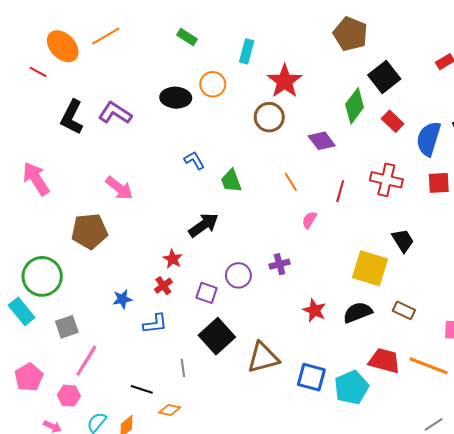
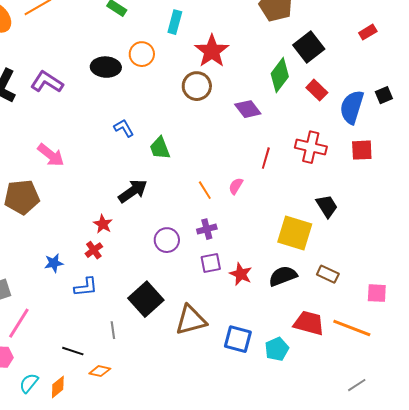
orange line: (291, 182) -> (205, 190), moved
purple square: (207, 293) -> (211, 263), moved, turned -30
cyan pentagon: (351, 387) -> (277, 349), size x0.7

